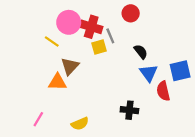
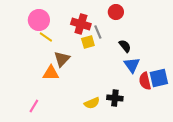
pink circle: (69, 22) -> (39, 20), moved
blue square: (180, 71) -> (159, 78), moved
yellow semicircle: (80, 124) -> (92, 103), moved

